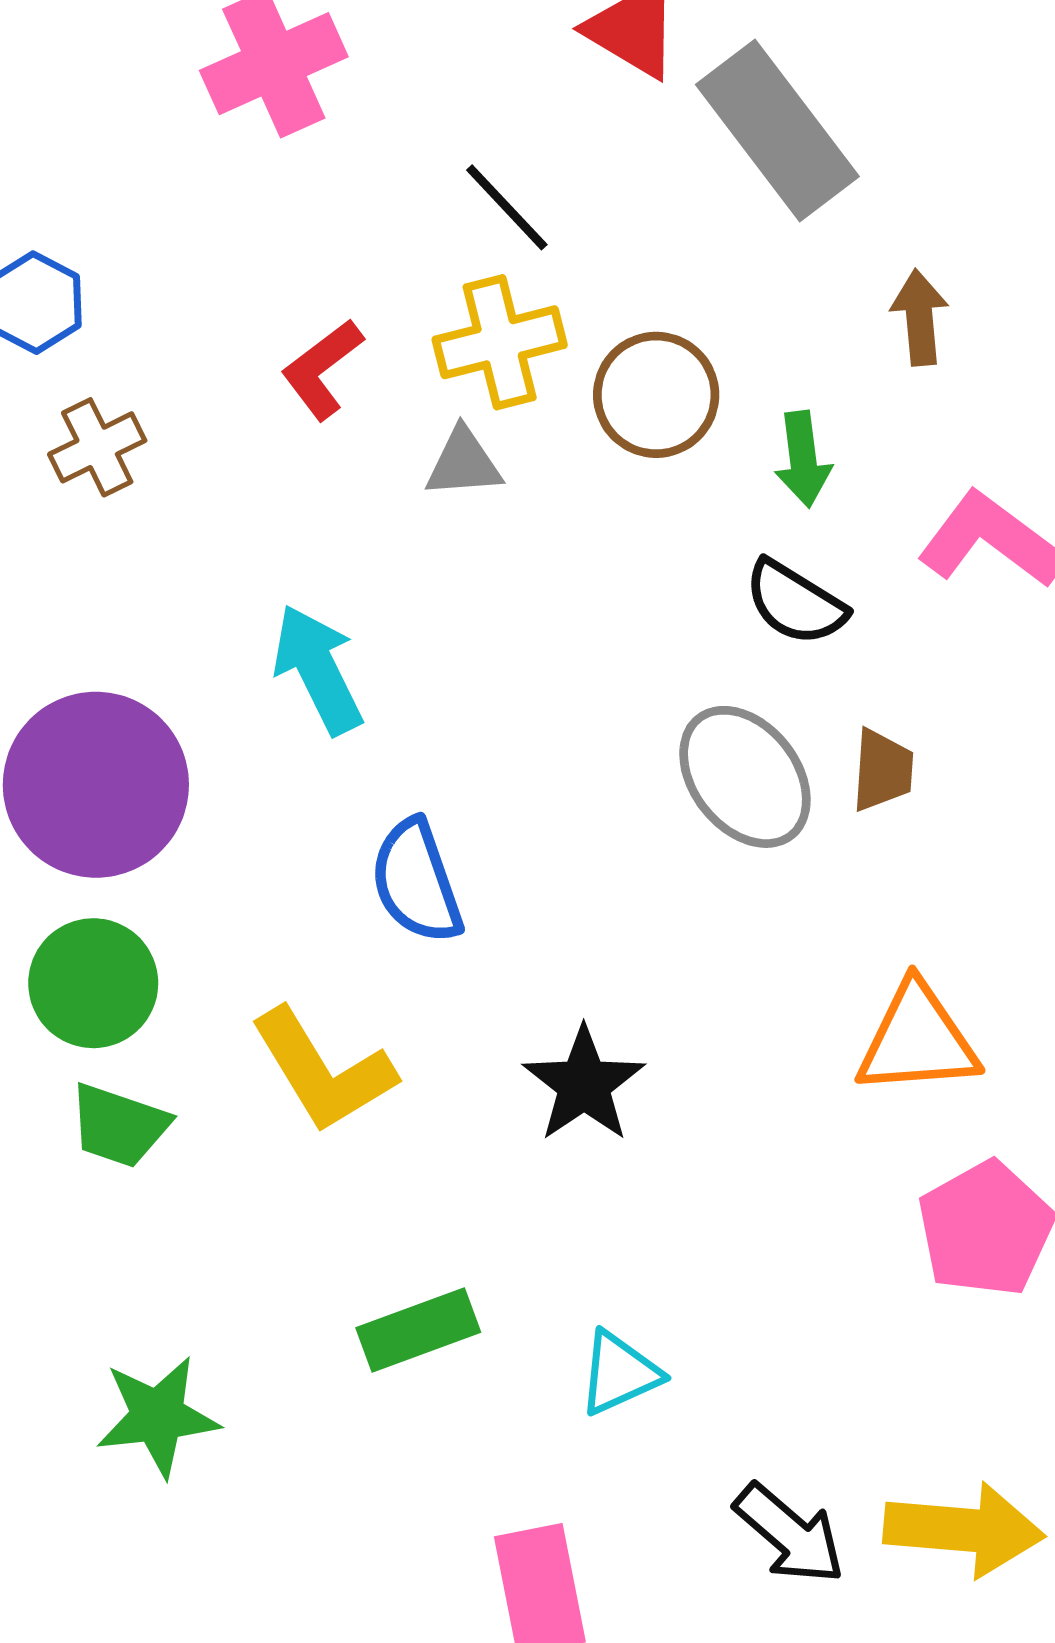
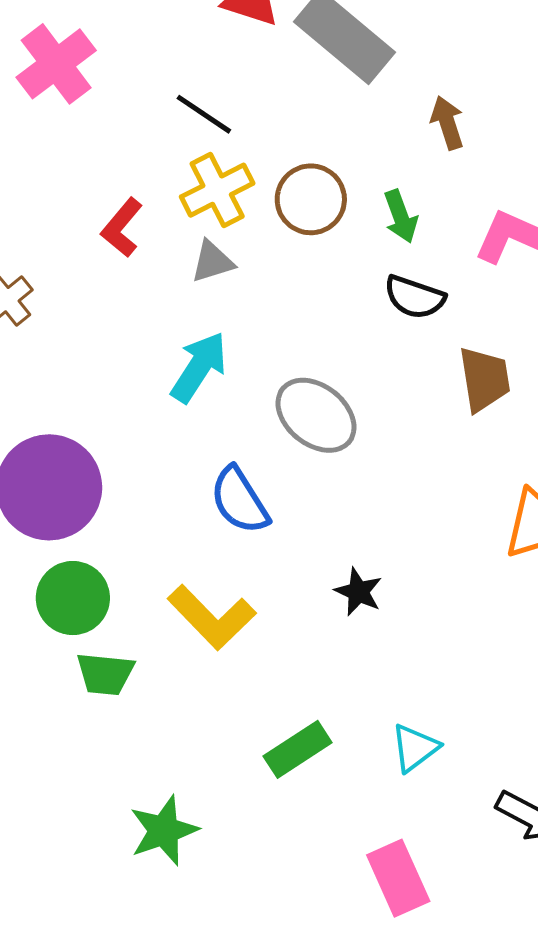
cyan arrow: (318, 669) -> (199, 367), moved, turned 72
brown trapezoid: (883, 770) -> (484, 379), size x1.4
gray ellipse: (745, 777) -> (316, 415), moved
black star: (584, 1084) -> (358, 592), size x0.7

